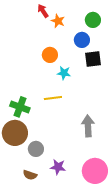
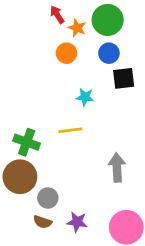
green circle: (93, 20) -> (108, 20), moved, size x1.5
orange circle: (50, 55) -> (66, 53), moved
brown semicircle: (30, 175) -> (43, 222), moved

